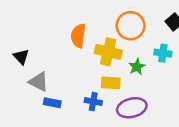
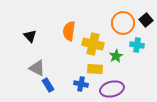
orange circle: (131, 26) -> (123, 23), moved
black triangle: (21, 57) -> (30, 36), moved
blue rectangle: (52, 103) -> (48, 85), turned 48

